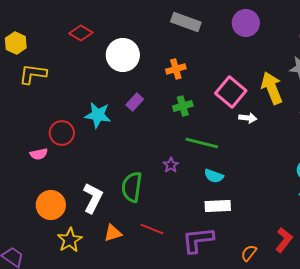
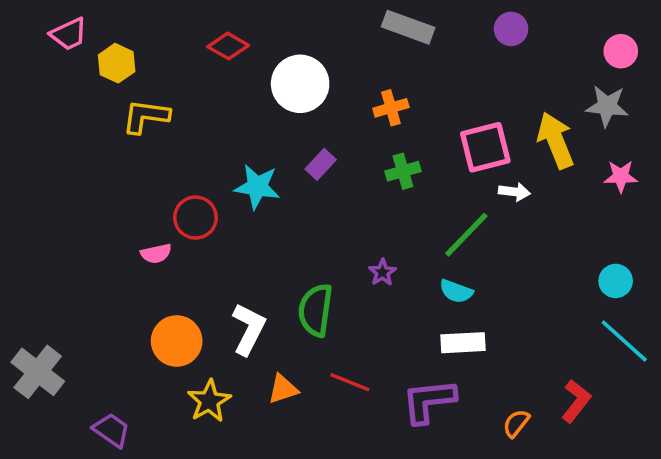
purple circle: (246, 23) -> (511, 29), size x0.7
pink square: (231, 92) -> (485, 147), turned 36
green line: (202, 143) -> (466, 235), moved, turned -60

